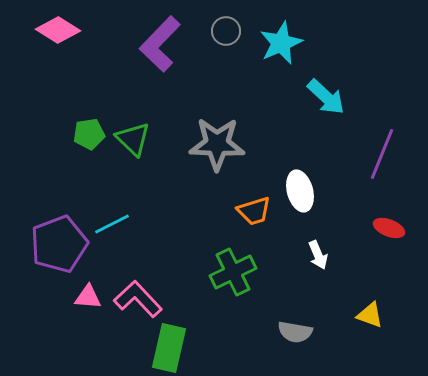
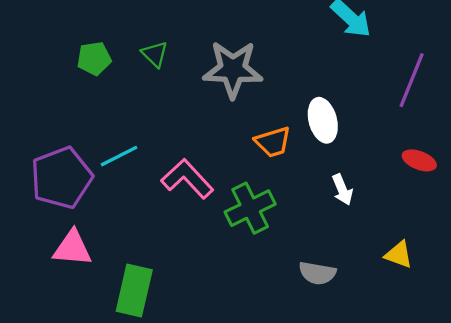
green triangle: (133, 139) -> (155, 54), moved, size x0.7
pink triangle: (88, 297) -> (72, 248), moved, size x1.4
pink L-shape: (138, 299) -> (187, 179), moved
green rectangle: (169, 348) -> (134, 290), moved

